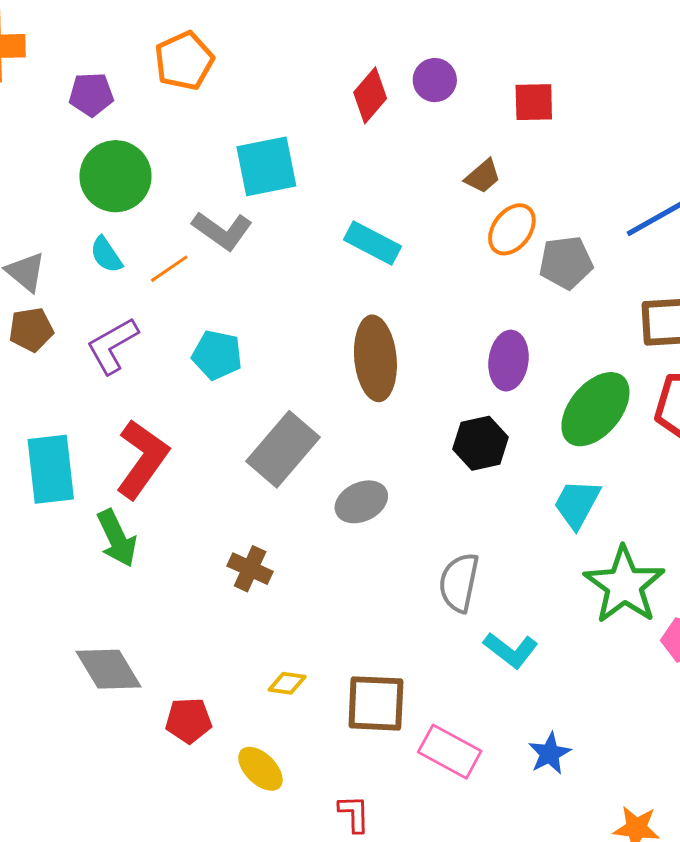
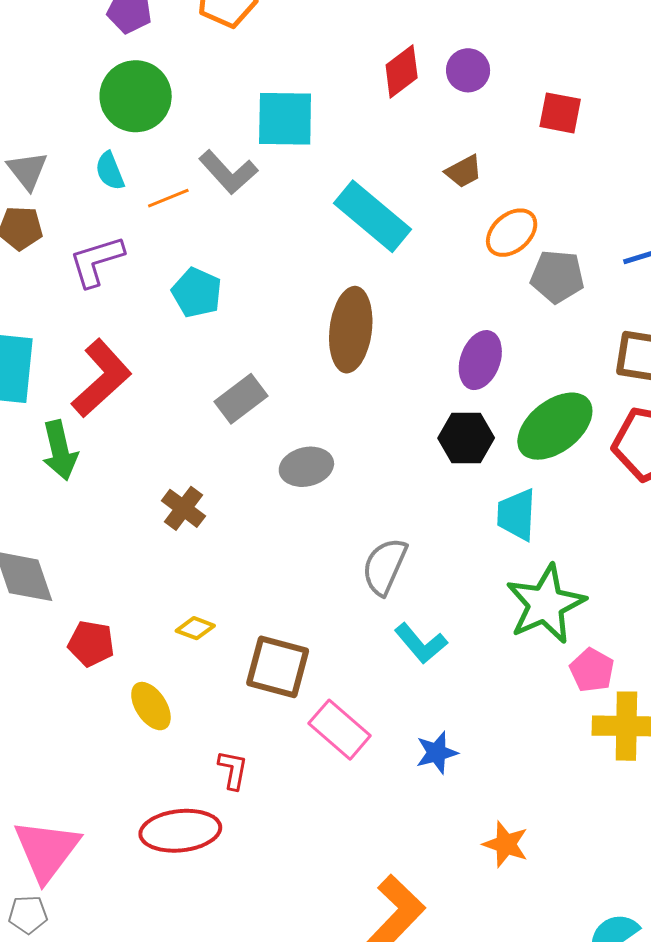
brown trapezoid: (483, 176) -> (464, 171), moved
cyan rectangle: (373, 243) -> (373, 216), size x1.4
black hexagon: (481, 443) -> (466, 438), moved
gray rectangle: (283, 449) -> (241, 399), size x0.7
cyan trapezoid: (577, 504) -> (517, 515), turned -38

